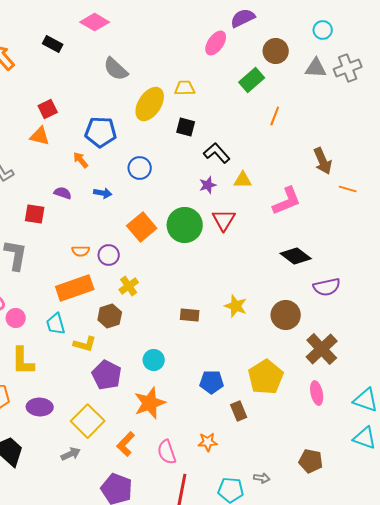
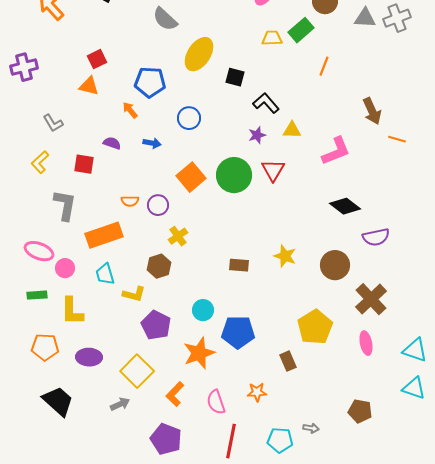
yellow trapezoid: (185, 88) -> (272, 38), moved
orange rectangle: (75, 288) -> (104, 235), moved
blue pentagon: (212, 382) -> (238, 332), moved, size x1.4

